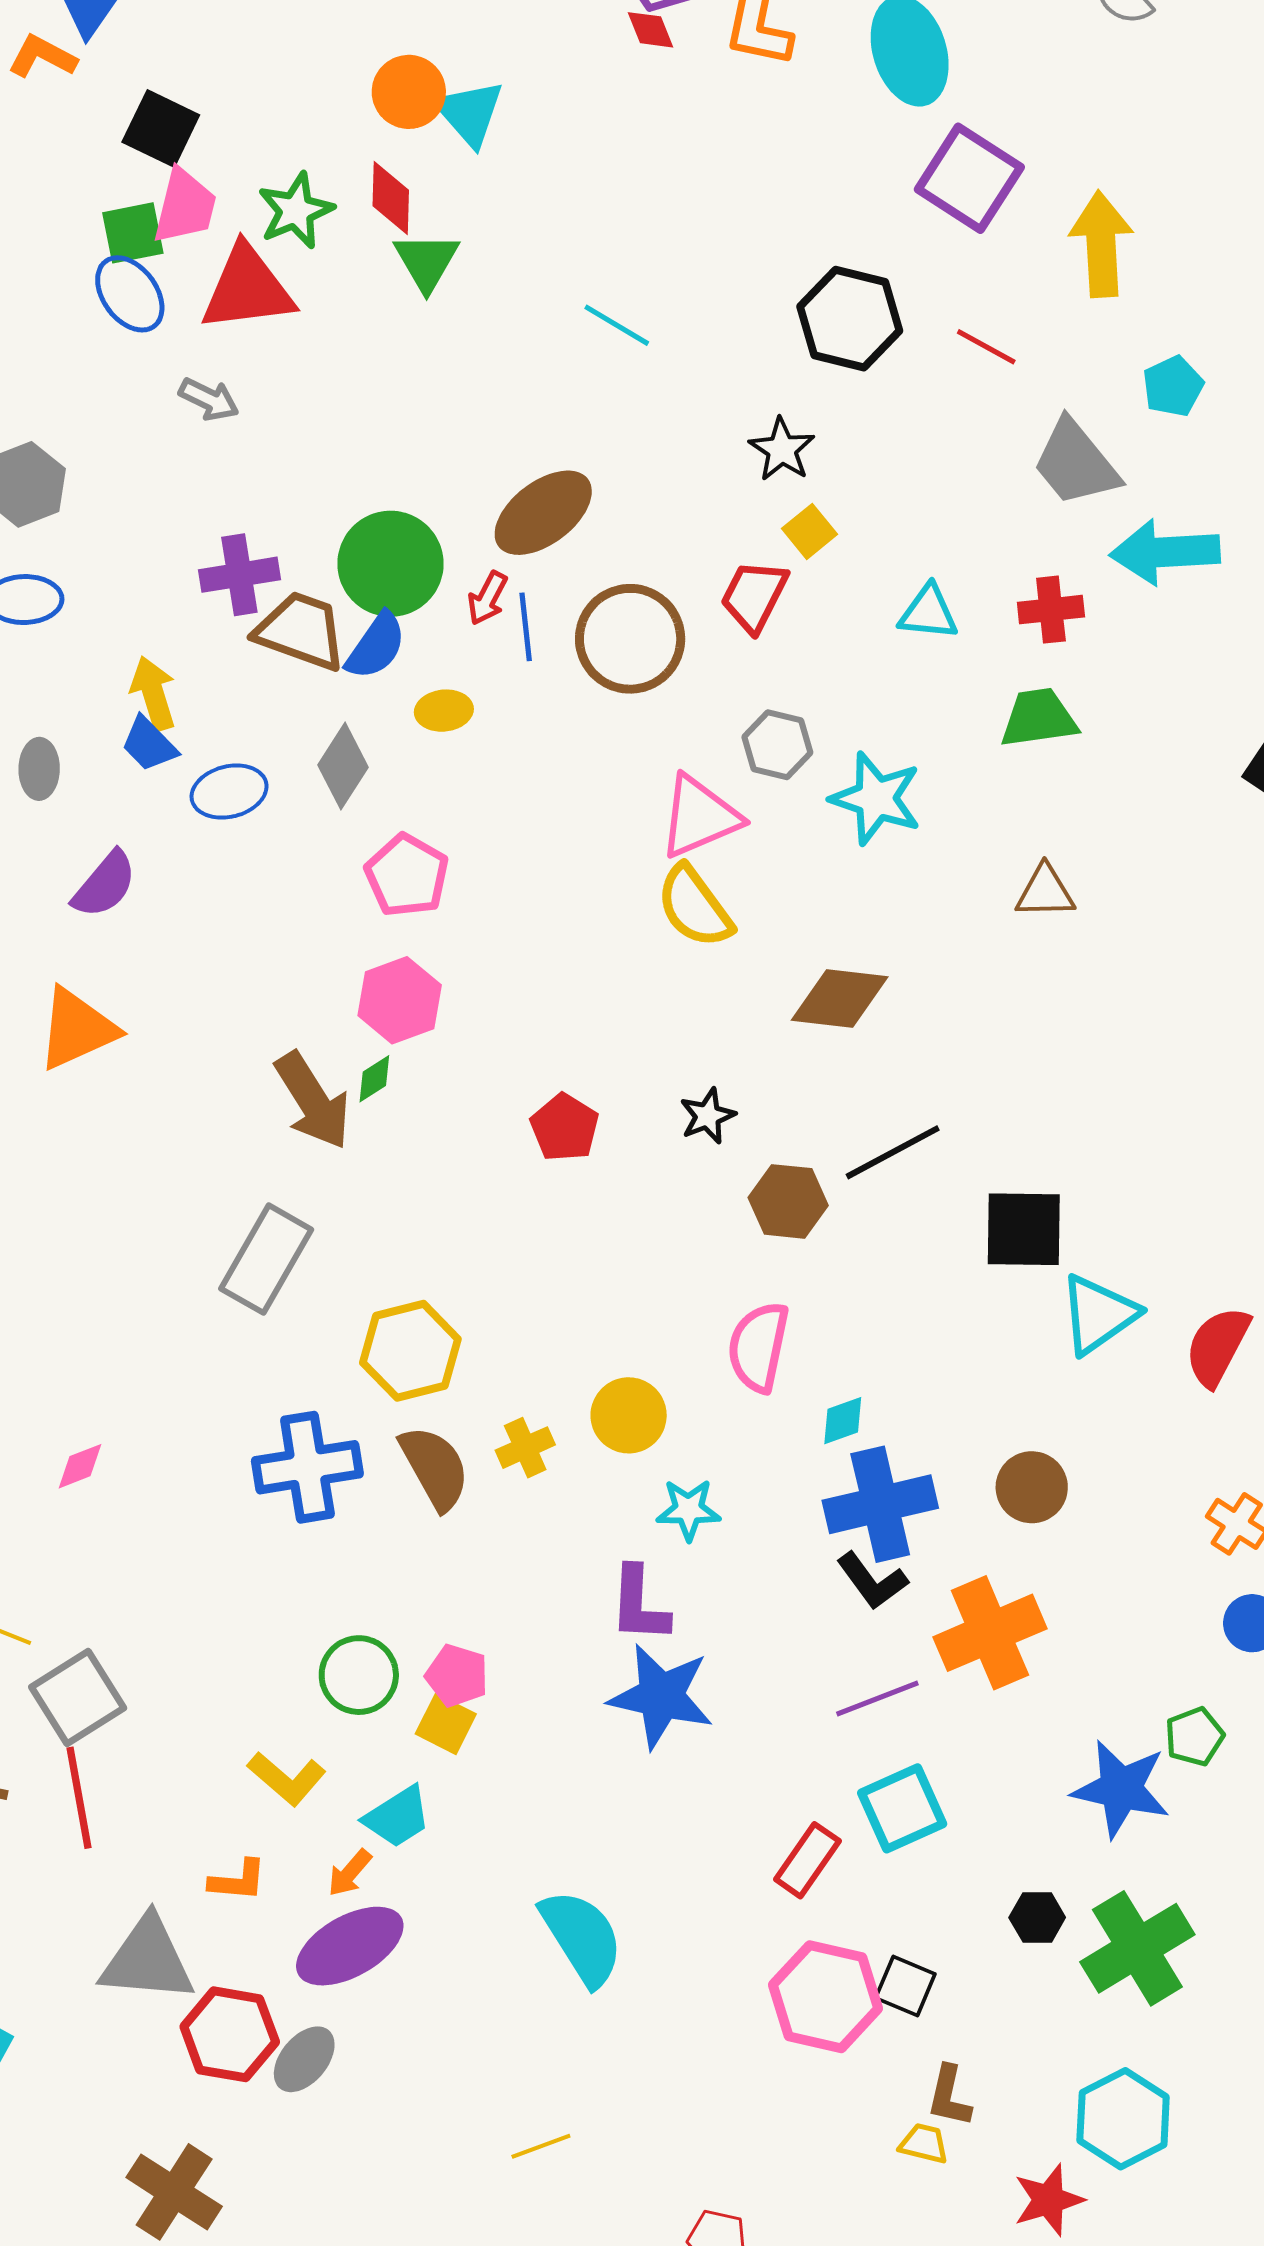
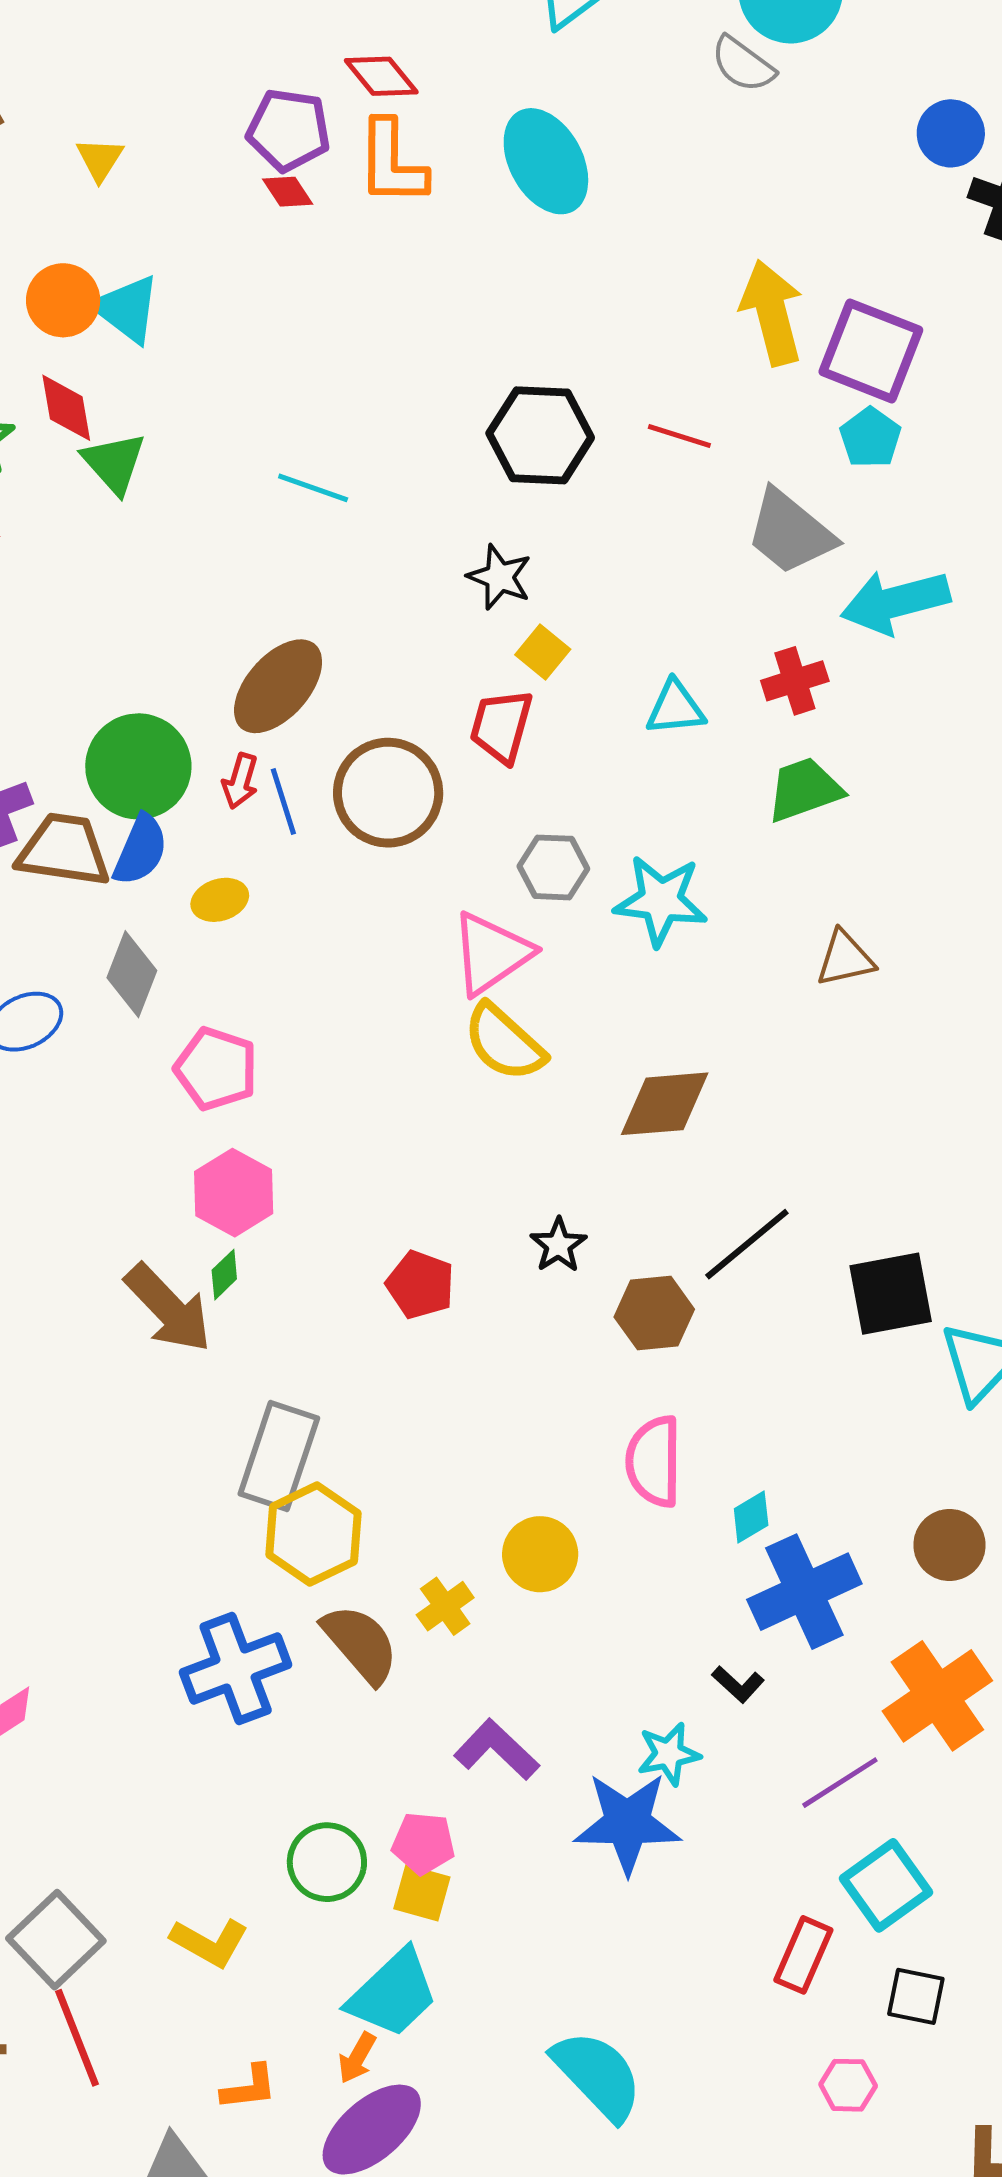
purple square: (969, 178) -> (871, 351), moved
gray rectangle: (266, 1259) -> (279, 1456), moved
cyan star: (688, 1510) -> (669, 1754), moved
black L-shape: (872, 1581) -> (738, 1684), moved, size x0.7
purple L-shape: (639, 1604) -> (497, 1750), moved, turned 142
yellow L-shape: (287, 1779) -> (210, 1942), moved
cyan trapezoid: (397, 1817) -> (393, 1994), size x1.4
black square: (905, 1986) -> (916, 1996), moved
pink hexagon: (825, 1997) -> (848, 2085), size x0.5

